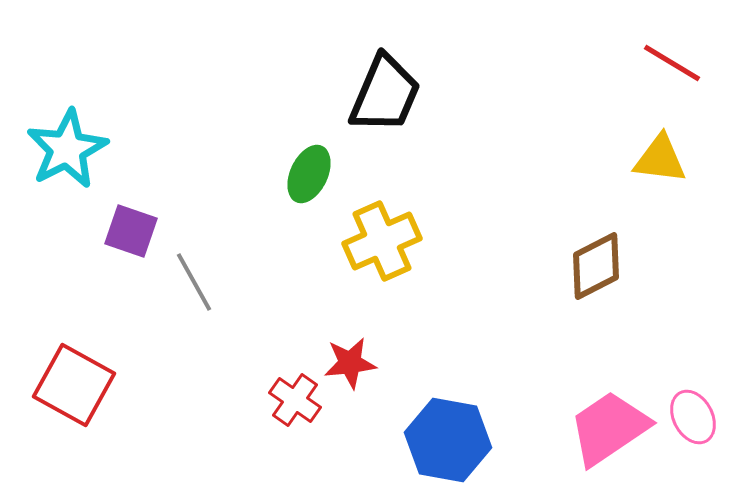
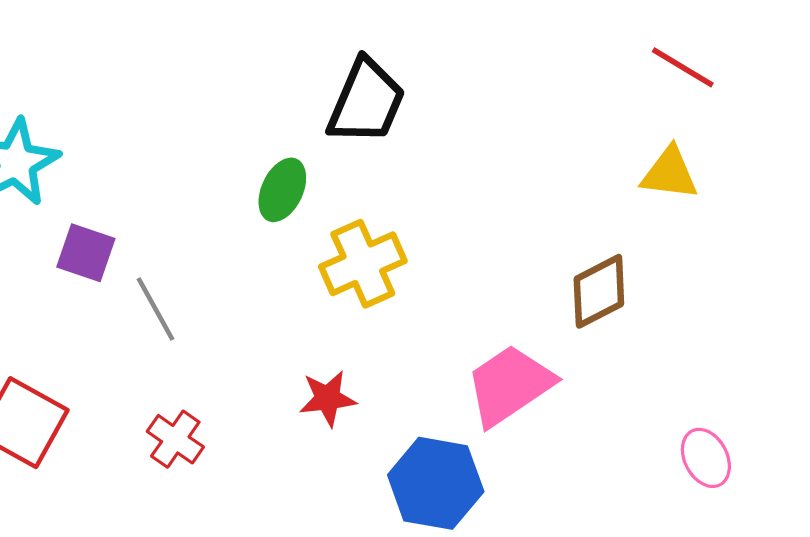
red cross: (295, 400) -> (175, 439), moved
pink trapezoid: (609, 428) -> (510, 385), moved

